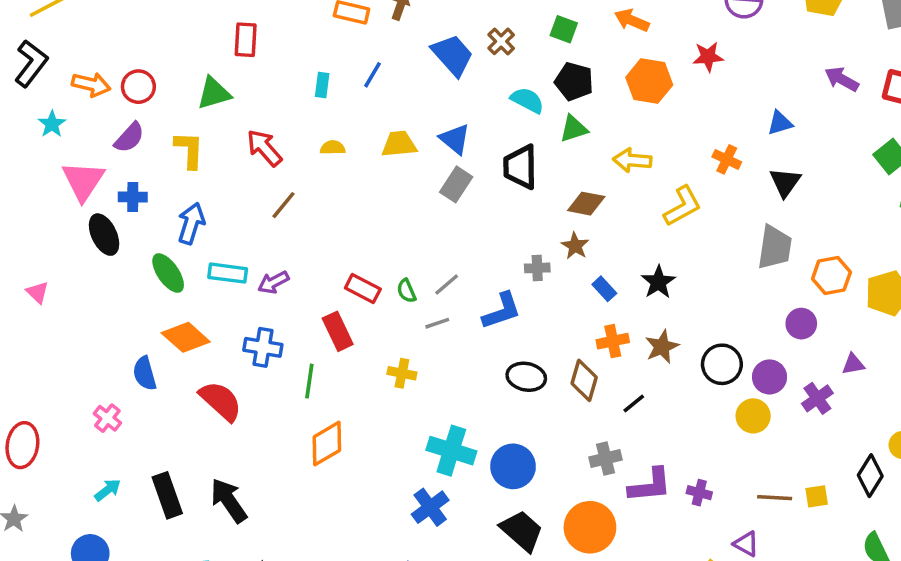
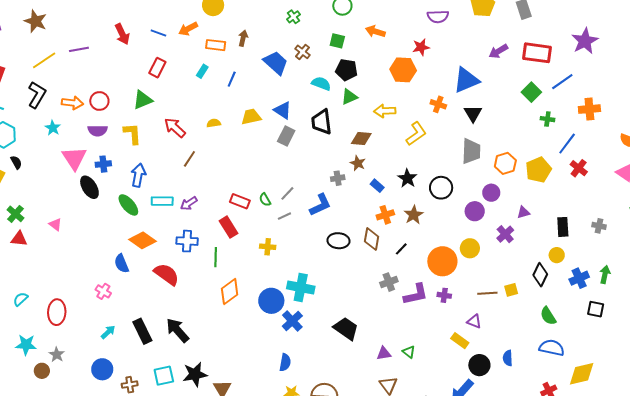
red rectangle: (246, 40) -> (157, 68), turned 30
purple arrow: (842, 79) -> (498, 51), turned -54
orange hexagon: (649, 81) -> (403, 70), moved
cyan rectangle: (322, 85) -> (202, 71), moved, turned 32
blue triangle: (780, 123) -> (466, 80), size x1.8
purple semicircle: (129, 138) -> (98, 131), turned 54
black circle: (722, 364) -> (441, 188), moved
purple circle: (770, 377) -> (475, 211), moved
blue circle: (513, 466) -> (271, 301), moved
orange circle: (590, 527) -> (442, 261), moved

